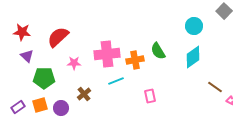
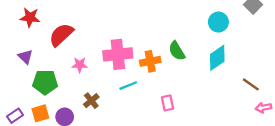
red star: (22, 32) -> (30, 17), moved
brown line: (215, 87) -> (251, 84), moved

